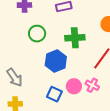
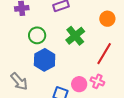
green cross: (75, 38) -> (75, 36), turned -30
blue hexagon: (56, 61) -> (45, 60), moved

